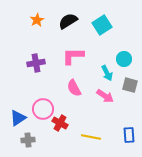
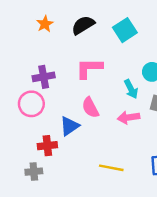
pink arrow: (105, 96) -> (129, 117), turned 138
pink circle: (43, 109) -> (31, 104), moved
blue triangle: (18, 118) -> (69, 126), moved
red cross: (60, 123) -> (47, 146), moved, turned -35

